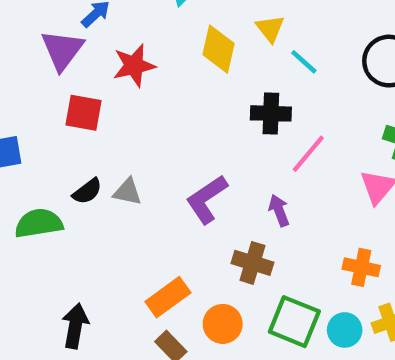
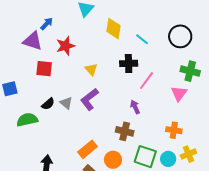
yellow triangle: (270, 29) -> (91, 69), moved
yellow diamond: (219, 49) -> (114, 29), moved
purple triangle: (62, 50) -> (33, 41), turned -45
gray triangle: (127, 192) -> (66, 103), turned 32
purple L-shape: (207, 199) -> (89, 99), moved

